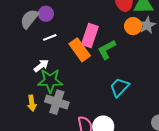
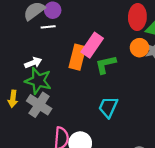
white line: (50, 37) -> (48, 27), moved
orange rectangle: (80, 50) -> (77, 57), turned 35
cyan trapezoid: (119, 87) -> (108, 107), turned -35

